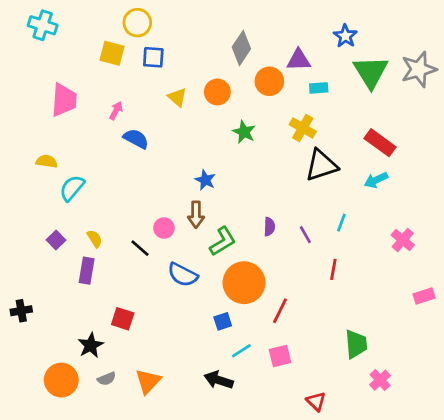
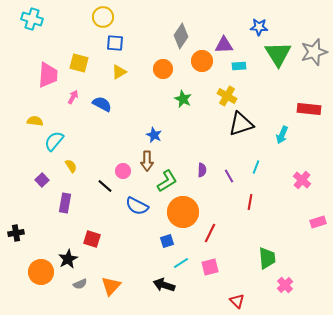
blue star: (345, 36) -> (259, 27), turned -30
yellow square: (112, 53) -> (79, 63), moved
yellow triangle: (177, 97) -> (119, 72), moved, turned 49
pink arrow: (116, 111) -> (73, 97), moved
red rectangle: (380, 143) -> (309, 109), moved, turned -30
cyan arrow: (376, 180) -> (282, 135), turned -42
yellow semicircle: (95, 239) -> (71, 166), moved
orange circle: (61, 380) -> (41, 272), moved

